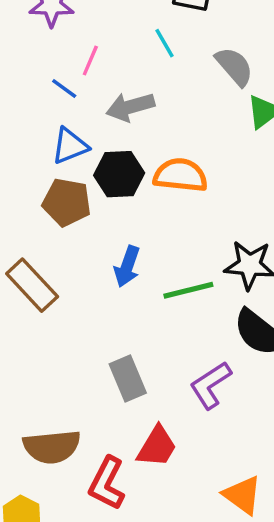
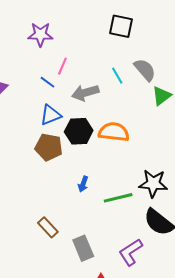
cyan line: (164, 43) -> (117, 76), moved
blue arrow: (127, 266) -> (83, 184), size x0.7
brown rectangle: (32, 285) -> (48, 227), moved, size x0.7

